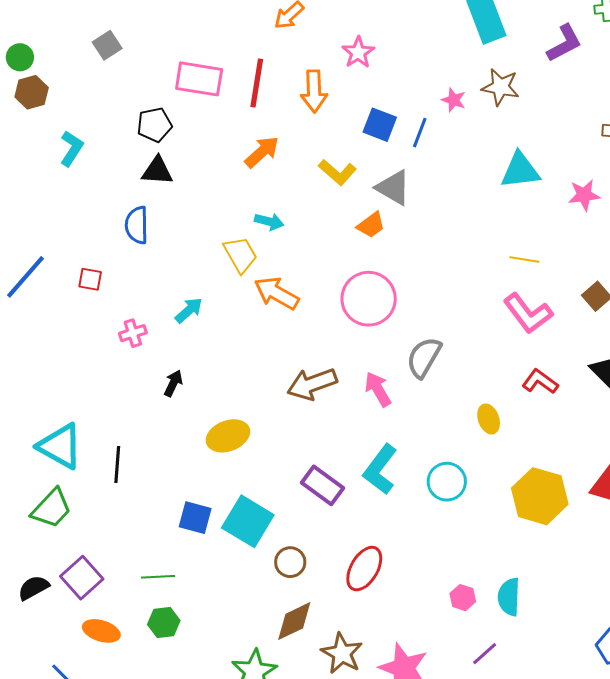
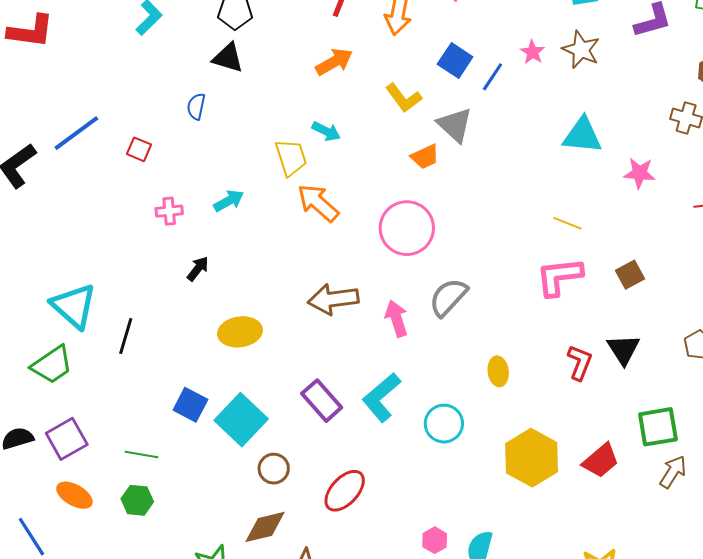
blue semicircle: (137, 225) -> (196, 106), size x0.7
pink L-shape: (528, 313) -> (559, 277), turned 108
red L-shape: (540, 382) -> (580, 363), moved, turned 63

